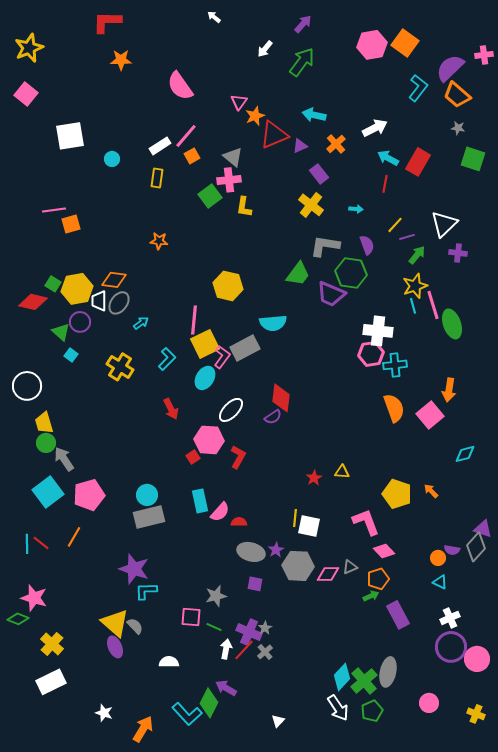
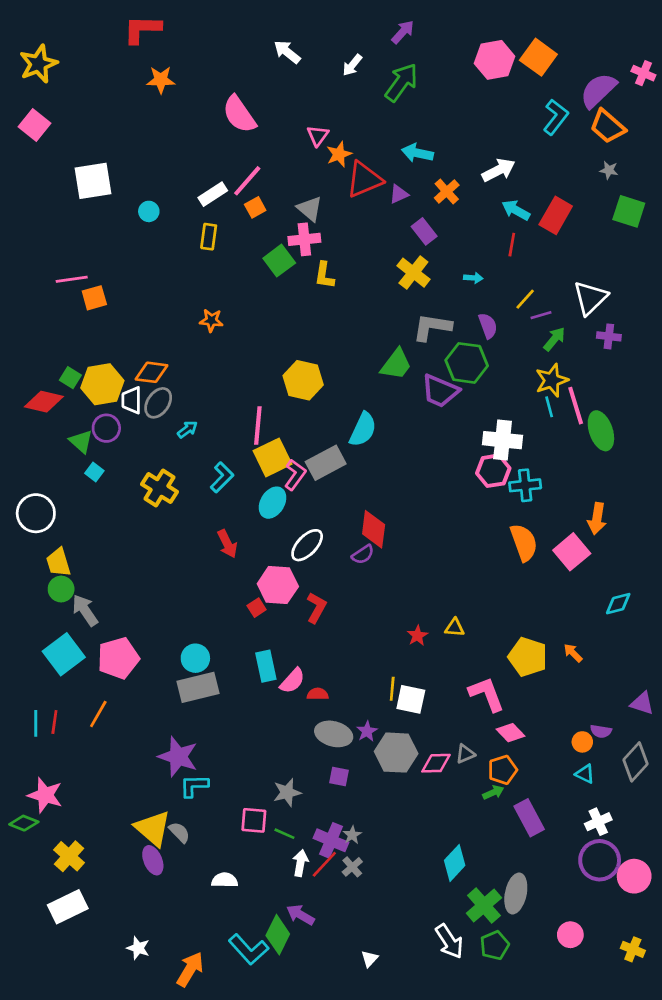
white arrow: (214, 17) -> (287, 52), moved, size x1.5
pink cross: (484, 55) -> (643, 73), turned 30
cyan semicircle: (273, 323) -> (363, 429), turned -60
red line: (41, 543) -> (54, 722), turned 60
gray diamond: (476, 547) -> (635, 762), moved
cyan diamond: (342, 677) -> (455, 863), moved

